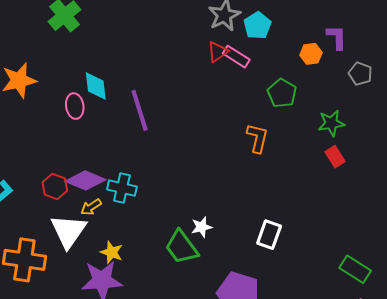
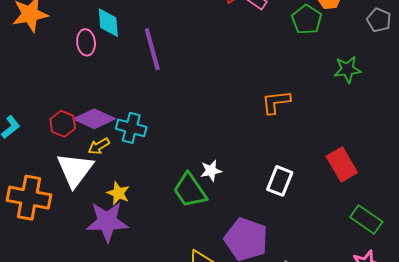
green pentagon: (282, 93) -> (307, 20), moved
orange L-shape: (257, 138) -> (276, 102), moved, turned -112
red rectangle: (335, 157) -> (342, 165), moved, size x1.5

